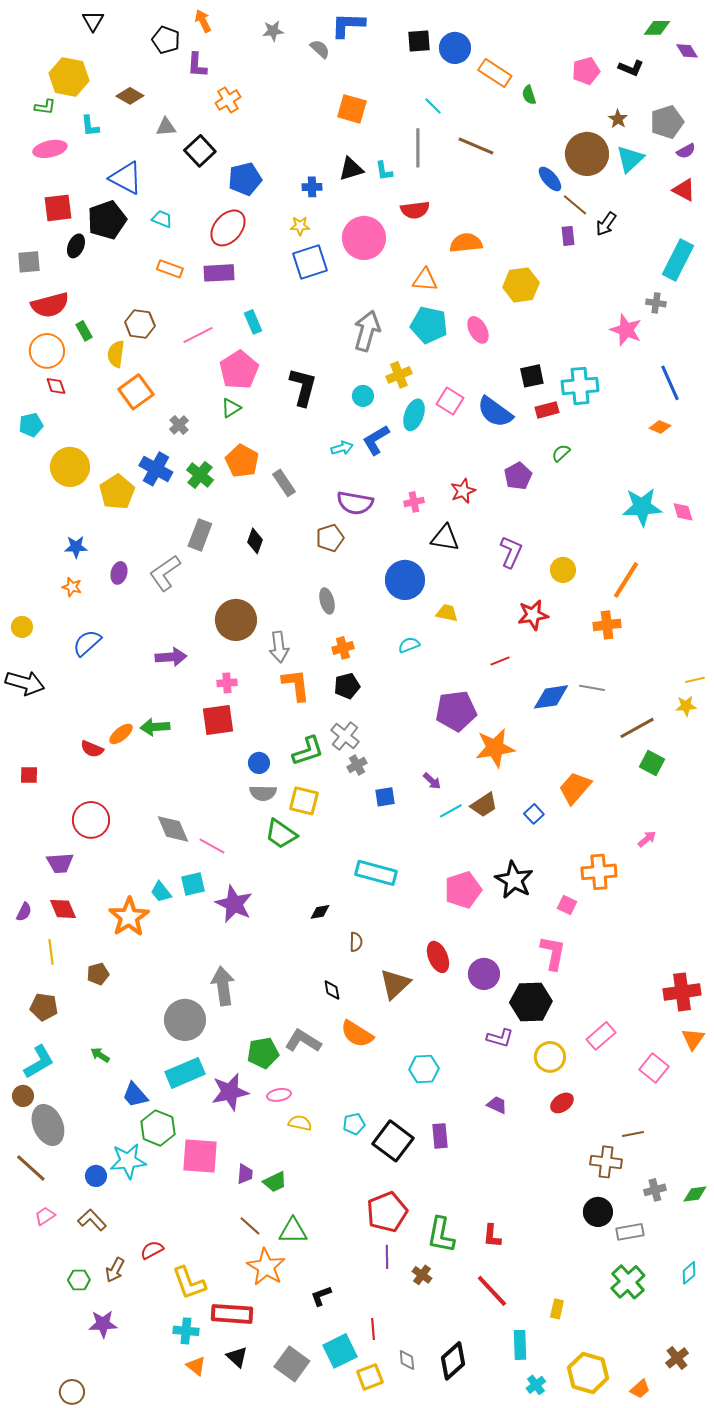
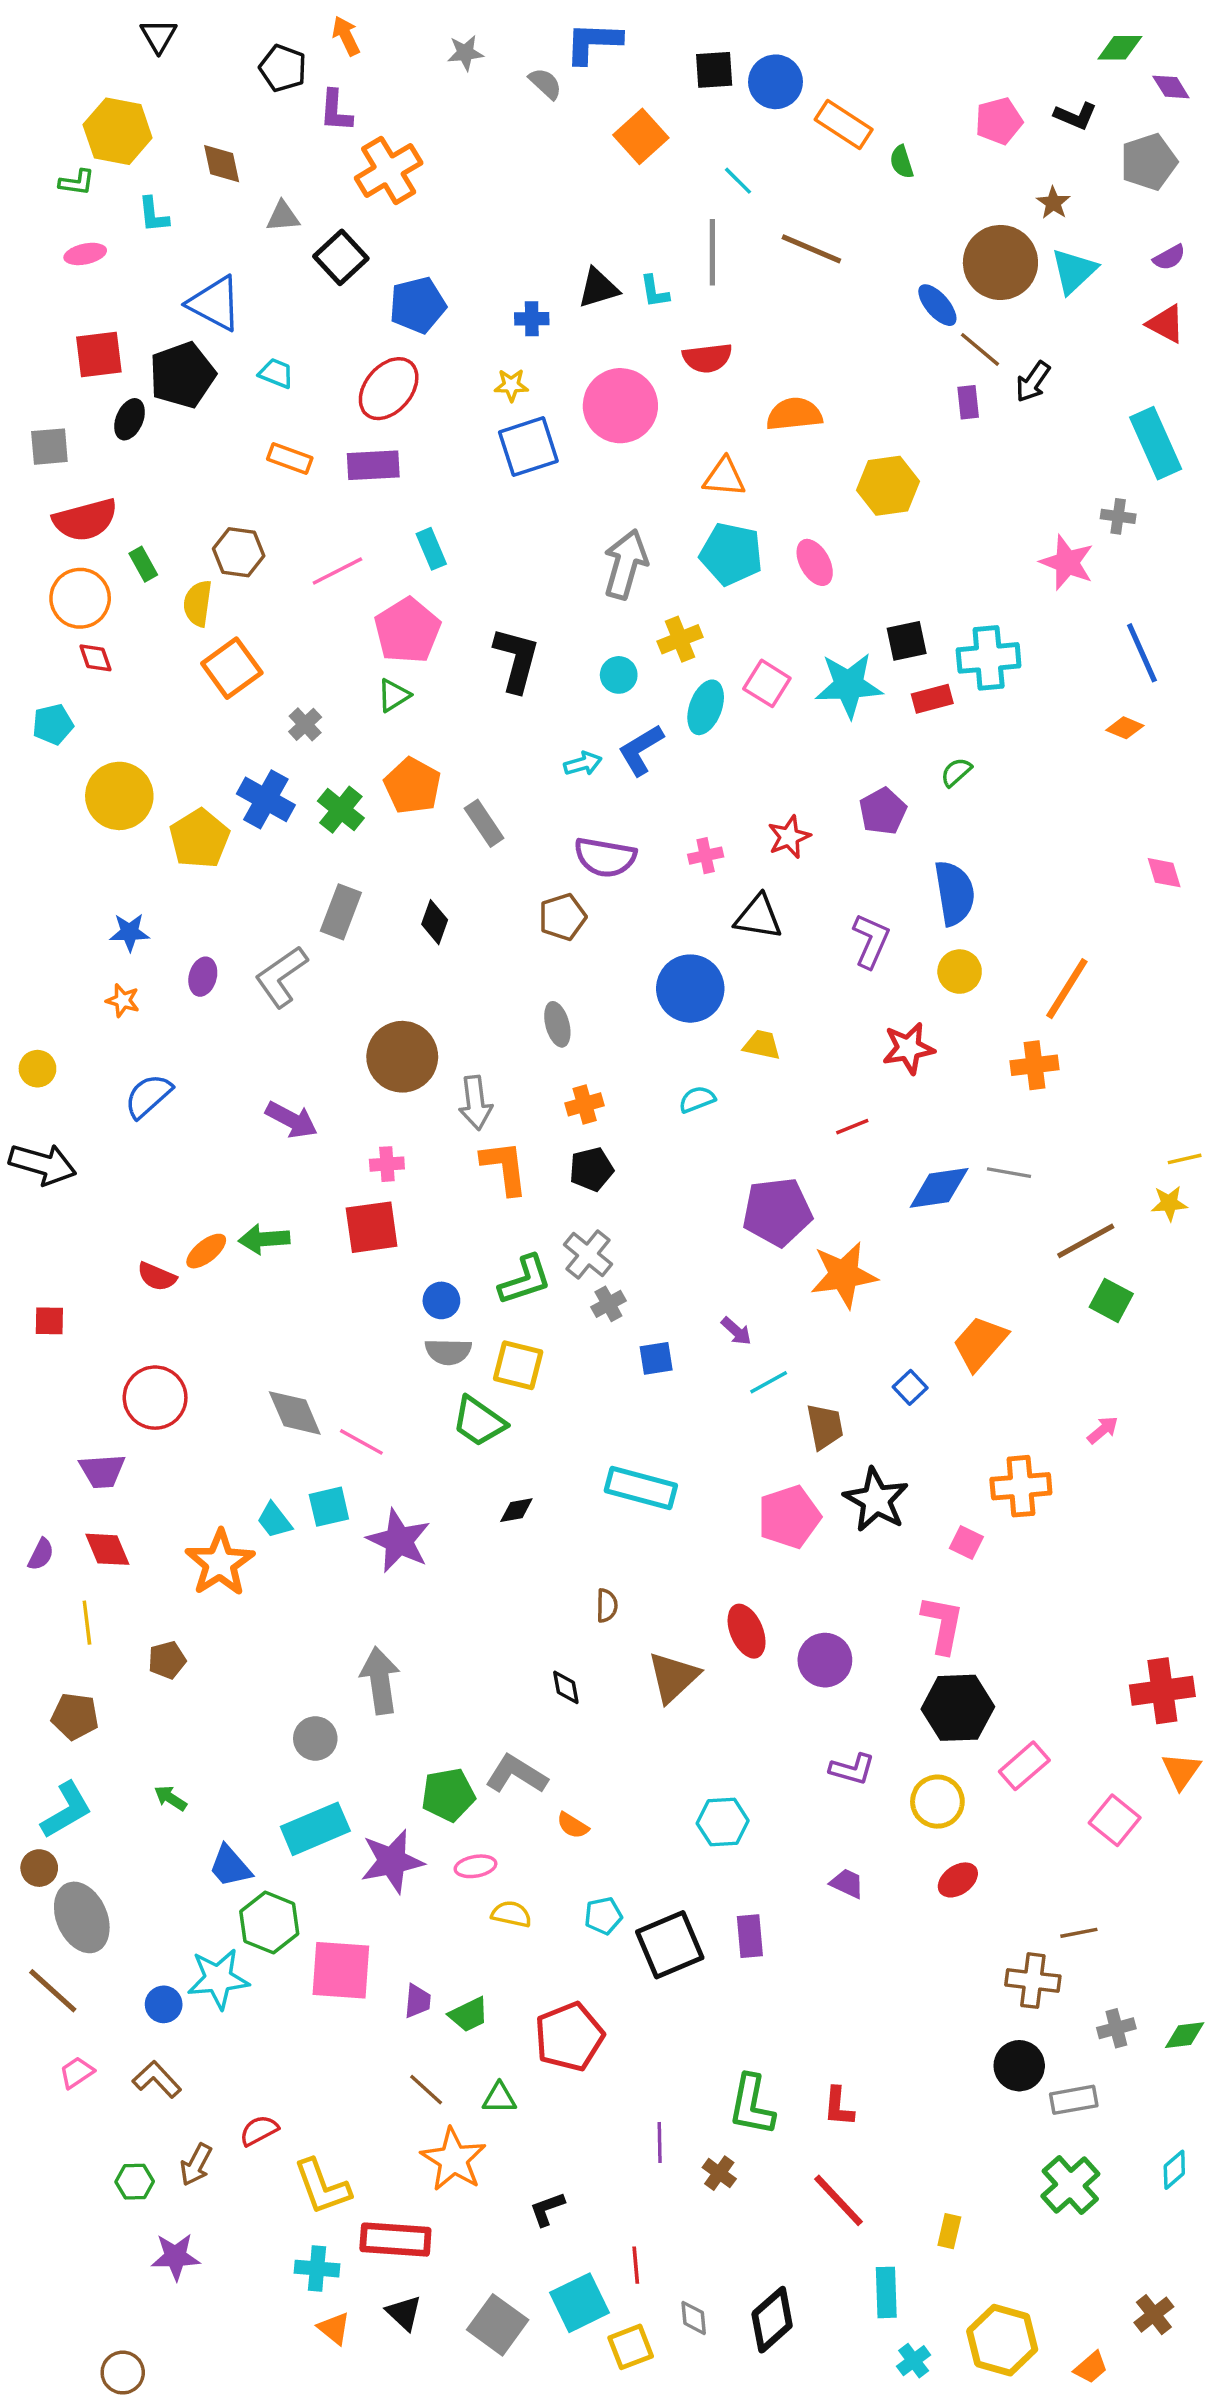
brown diamond: (130, 96) -> (222, 164), turned 48
orange cross: (228, 100) -> (389, 170), size x1.5
orange square: (352, 109) -> (641, 136), moved, turned 32
gray pentagon: (667, 122) -> (1149, 162), moved
pink ellipse: (50, 149) -> (85, 254), size x0.7
cyan rectangle: (678, 260) -> (1156, 443), turned -51
blue semicircle: (495, 412) -> (954, 893), moved, turned -135
cyan star: (642, 507) -> (849, 685), moved
purple arrow: (171, 657) -> (291, 1120), turned 32
brown trapezoid: (484, 805) -> (825, 1427), moved, turned -68
black diamond: (320, 912) -> (516, 1510), moved
black hexagon: (531, 1002) -> (958, 1708), moved
gray circle: (185, 1020) -> (315, 1738), size x0.6
orange semicircle: (357, 1034) -> (573, 1825), moved, size x0.6
black square: (393, 1141) -> (670, 1945), turned 30
red pentagon: (387, 1212) -> (569, 2037), moved
green triangle: (293, 1231) -> (499, 2098), size x0.7

